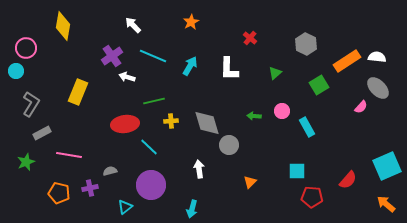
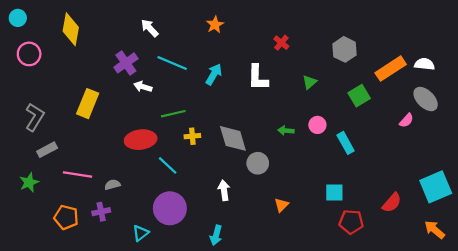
cyan circle: (16, 71) -> (18, 18), moved
gray semicircle: (110, 171) -> (112, 185), moved

